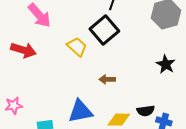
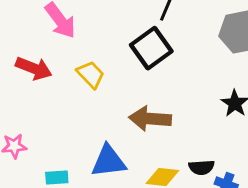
yellow trapezoid: (77, 47) -> (91, 75), moved
brown arrow: (107, 79) -> (150, 119), size x1.8

